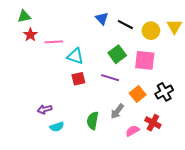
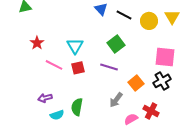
red star: (30, 35) -> (37, 43), moved
pink line: (54, 42) -> (54, 65), moved, turned 30
cyan triangle: (75, 56) -> (75, 46), turned 42
pink square: (145, 60) -> (165, 57), moved
green semicircle: (93, 121) -> (77, 107), moved

